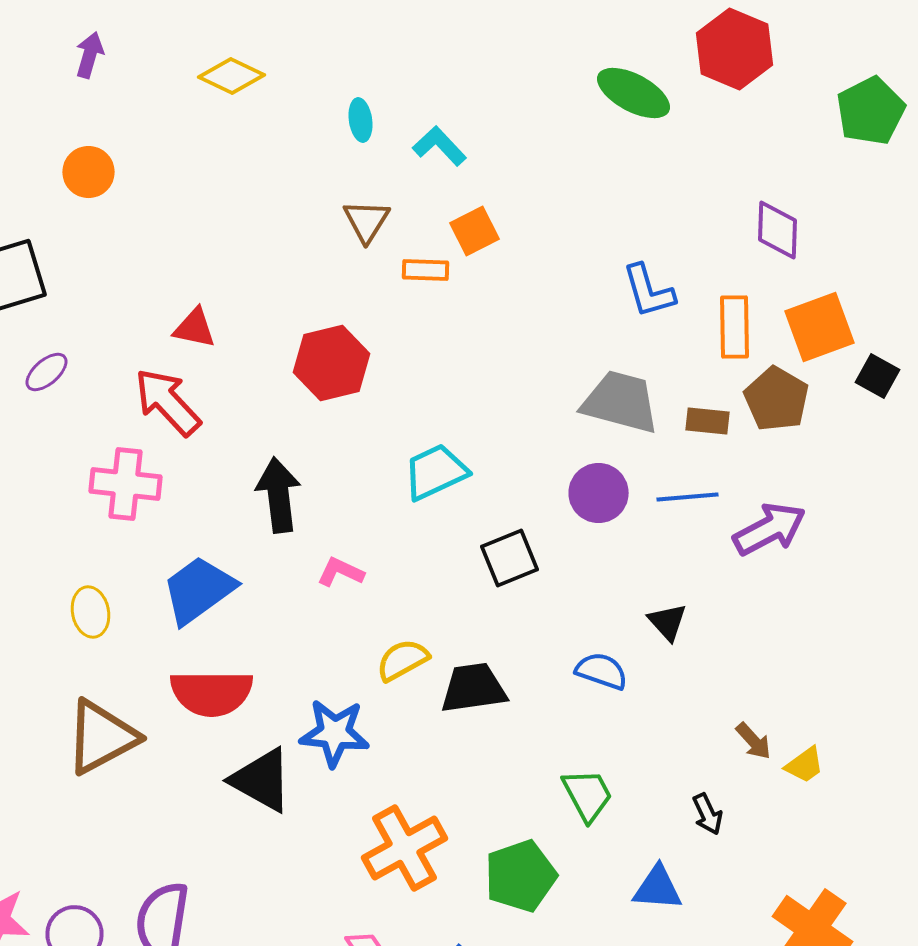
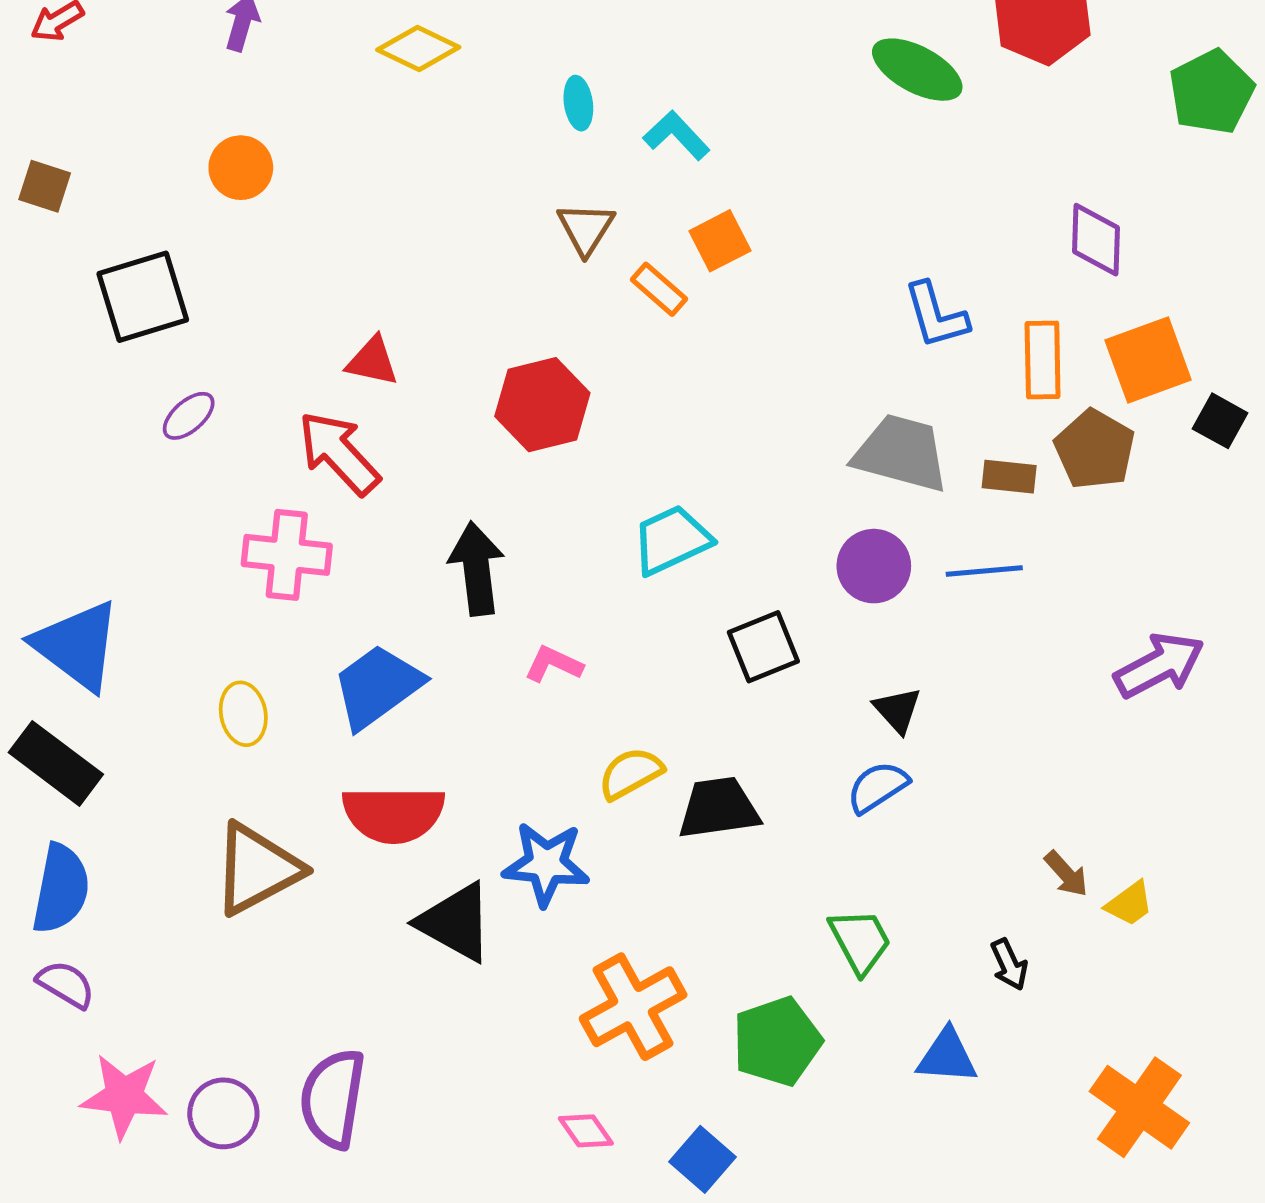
orange rectangle: (426, 270) -> (659, 289), turned 39
purple arrow: (770, 529) -> (1159, 665), moved
black triangle: (668, 622) -> (897, 710), moved
blue semicircle: (602, 671) -> (878, 787), turned -52

